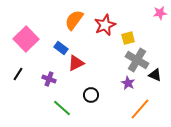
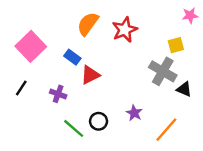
yellow square: (128, 38) -> (176, 45), moved
purple star: (128, 83) -> (134, 113), moved
black circle: (91, 95) -> (99, 121), moved

